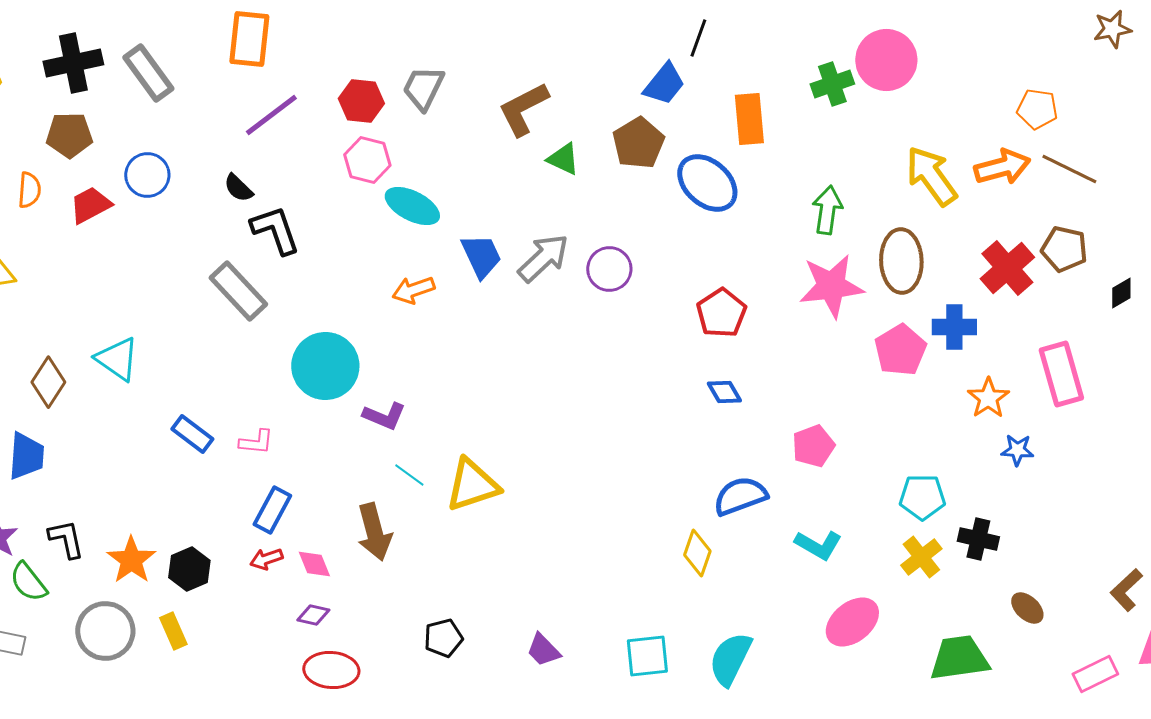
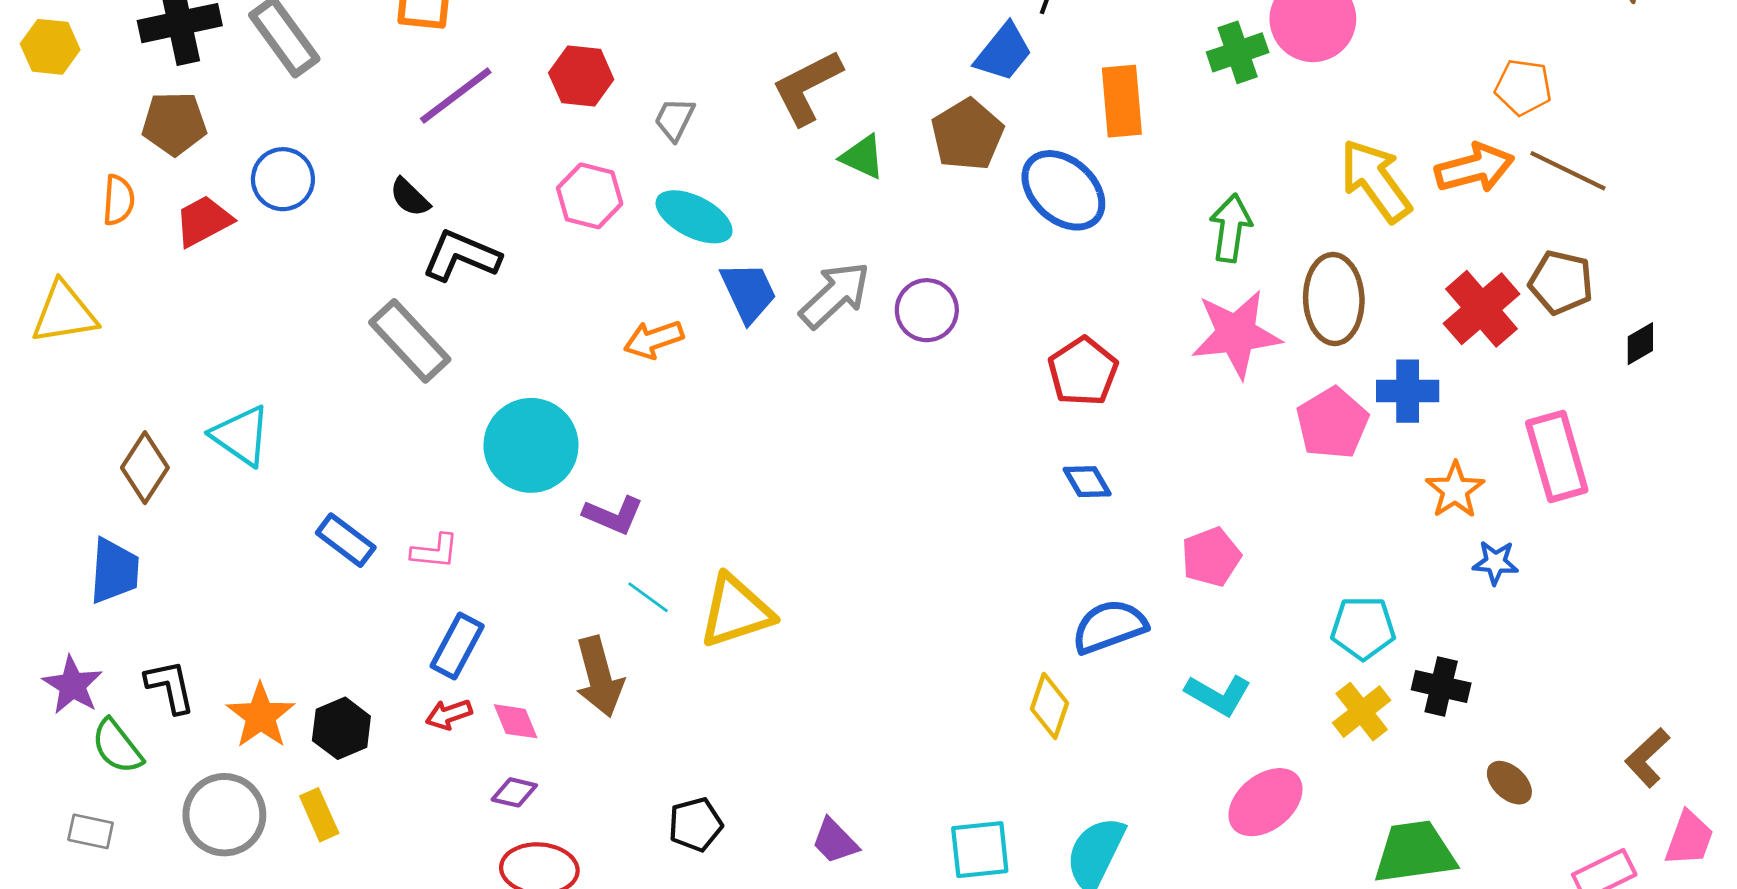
gray trapezoid: (423, 88) -> (675, 119), moved, size x0.7
pink hexagon: (367, 160) -> (590, 196), moved
cyan ellipse: (412, 206) -> (694, 217), moved
black L-shape: (275, 230) -> (461, 256), turned -48

